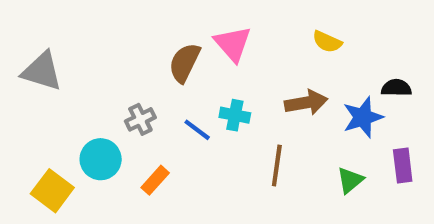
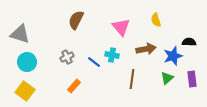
yellow semicircle: (327, 42) -> (156, 20), turned 48
pink triangle: (233, 44) -> (121, 27), moved
brown semicircle: (184, 63) -> (76, 20), moved
cyan circle: (101, 159) -> (27, 62), moved
green triangle: (350, 180) -> (167, 78), moved

